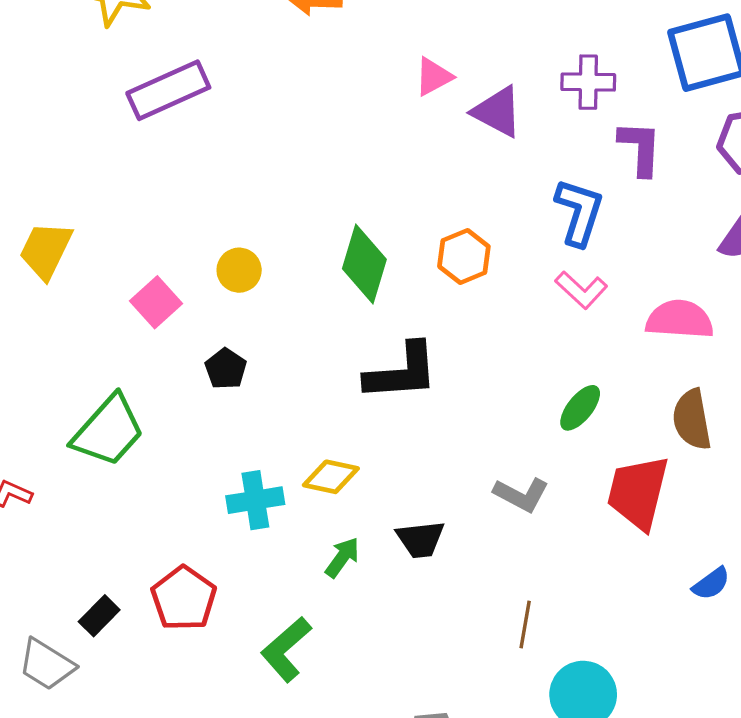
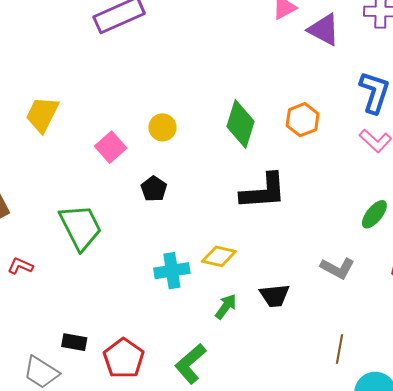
green trapezoid: (108, 431) -> (81, 227), turned -69
red pentagon: (184, 598) -> (124, 358), moved
black rectangle: (99, 616) -> (74, 342), turned 55

